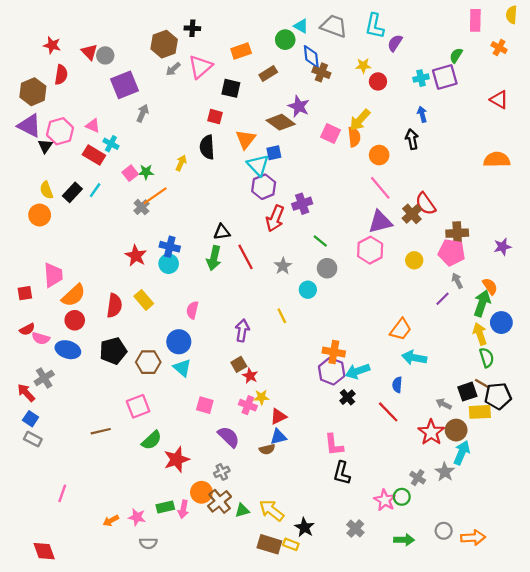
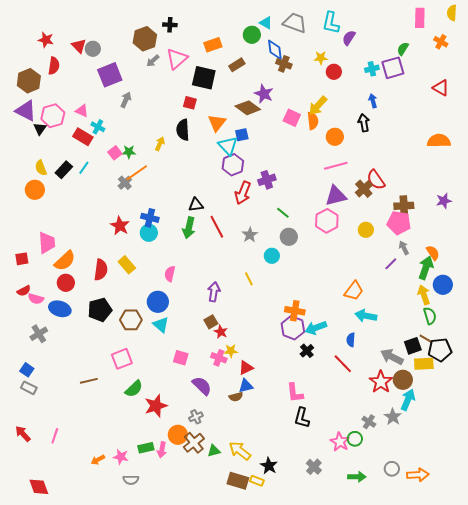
black square: (231, 88) -> (204, 78), size x1.4
pink line: (380, 188) -> (336, 166), turned -65
purple star: (502, 247) -> (444, 201), moved
red arrow: (26, 393) -> (23, 434), moved
gray arrow: (444, 404) -> (392, 357), size x1.6

